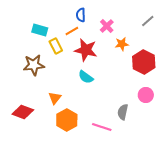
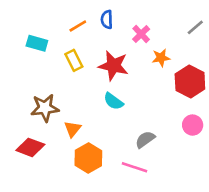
cyan rectangle: (40, 30) -> (37, 43), moved
orange line: (72, 31) -> (78, 26), moved
brown star: (34, 65) -> (45, 108), moved
gray semicircle: (123, 112) -> (145, 140), moved, turned 42

